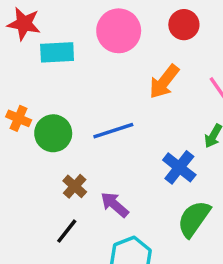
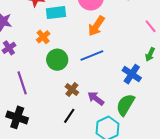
orange arrow: (164, 82) -> (96, 26), moved
orange cross: (19, 118) -> (43, 37), moved, turned 32
green semicircle: (194, 219) -> (125, 105), moved

